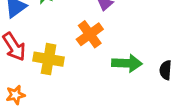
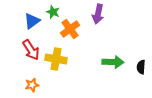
orange cross: (90, 34) -> (70, 29), moved

